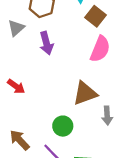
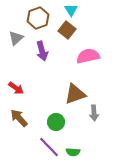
brown square: (95, 16) -> (67, 30), moved
pink semicircle: (100, 49) -> (88, 56), turned -125
brown arrow: (20, 140) -> (19, 118), moved

